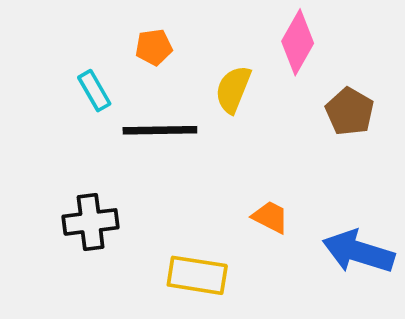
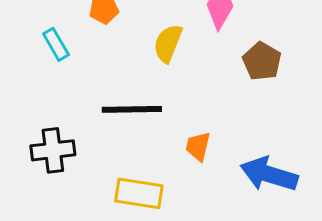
black line: (160, 130) -> (132, 109), moved
orange trapezoid: (270, 217) -> (198, 146), turned -104

